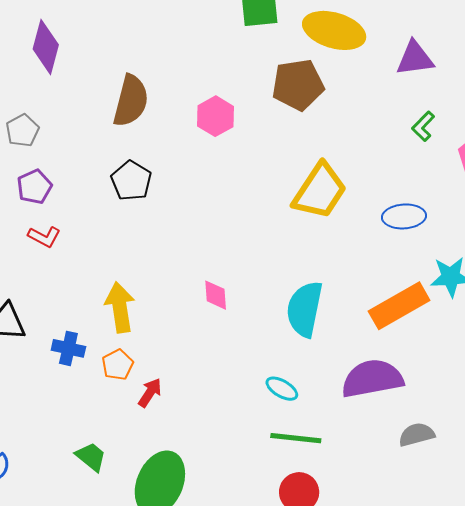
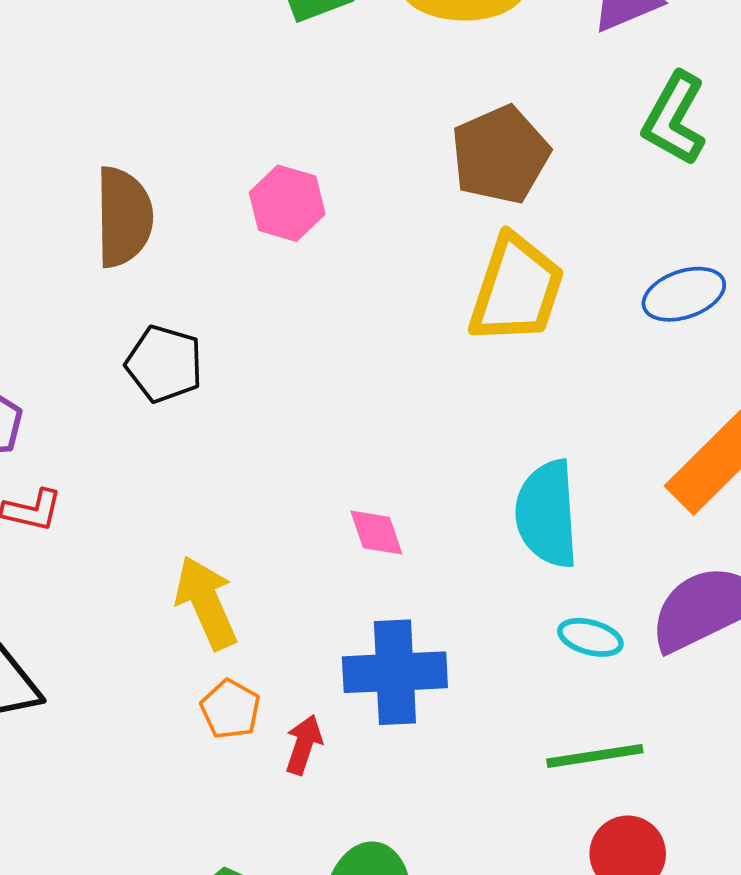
brown pentagon: (298, 85) -> (500, 155), moved
green L-shape: (423, 126) -> (674, 119), size x1.6
blue cross: (68, 348) -> (395, 672), moved, size x1.6
cyan ellipse: (282, 389) -> (590, 637), moved

